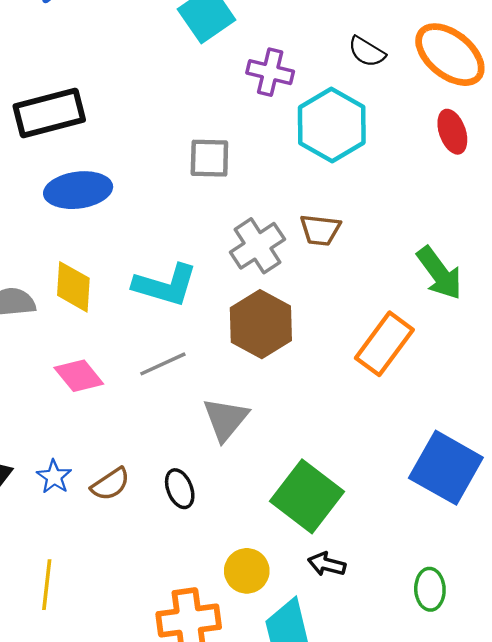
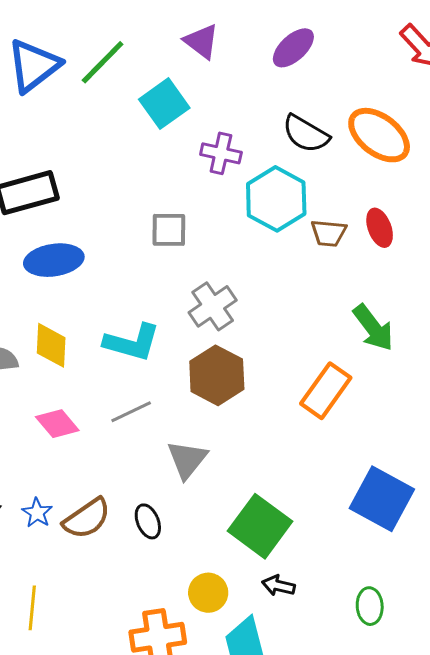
black semicircle: (367, 52) -> (306, 134), size x1.4
red ellipse: (452, 132) -> (380, 228), moved
brown trapezoid: (320, 230) -> (329, 233), moved
brown semicircle: (110, 484) -> (87, 518), size x1.4

